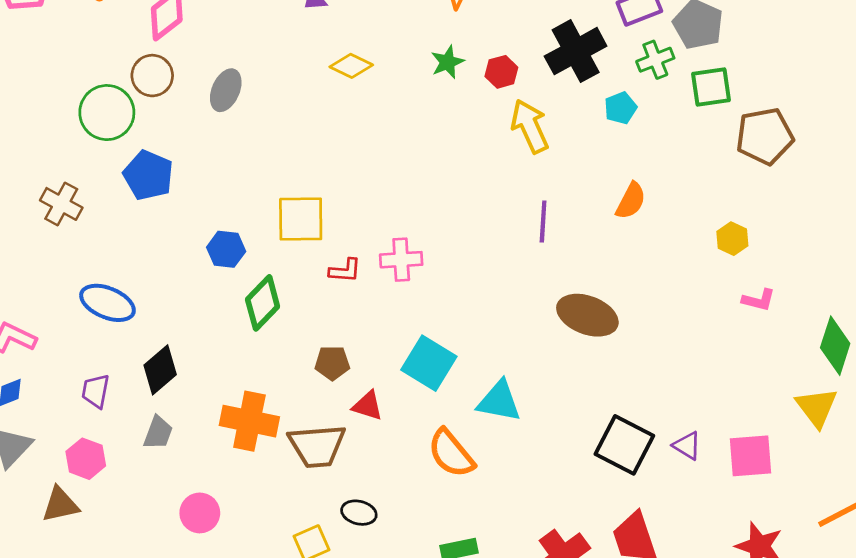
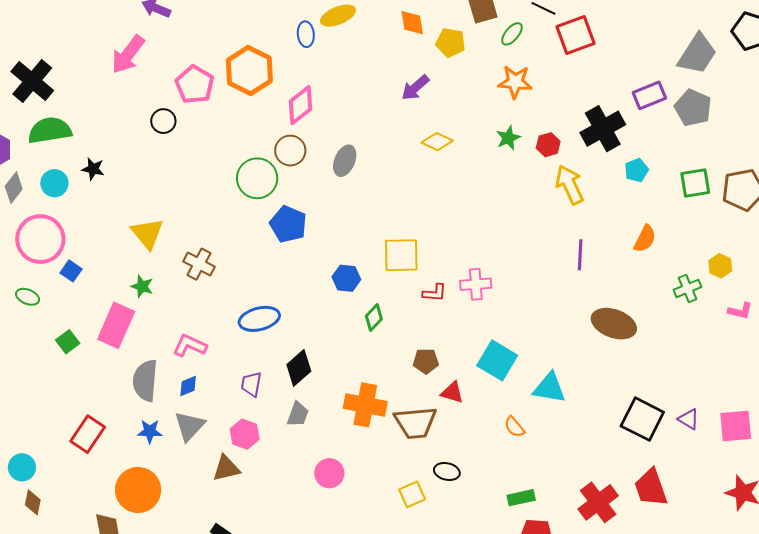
green cross: (655, 60) -> (687, 288), moved
green square: (711, 87) -> (695, 183), moved
brown cross: (61, 204) -> (199, 264), moved
blue ellipse: (107, 303) -> (259, 319), turned -36
green diamond: (263, 303) -> (374, 317), size x0.7
orange semicircle: (451, 453) -> (514, 427), size x0.6

